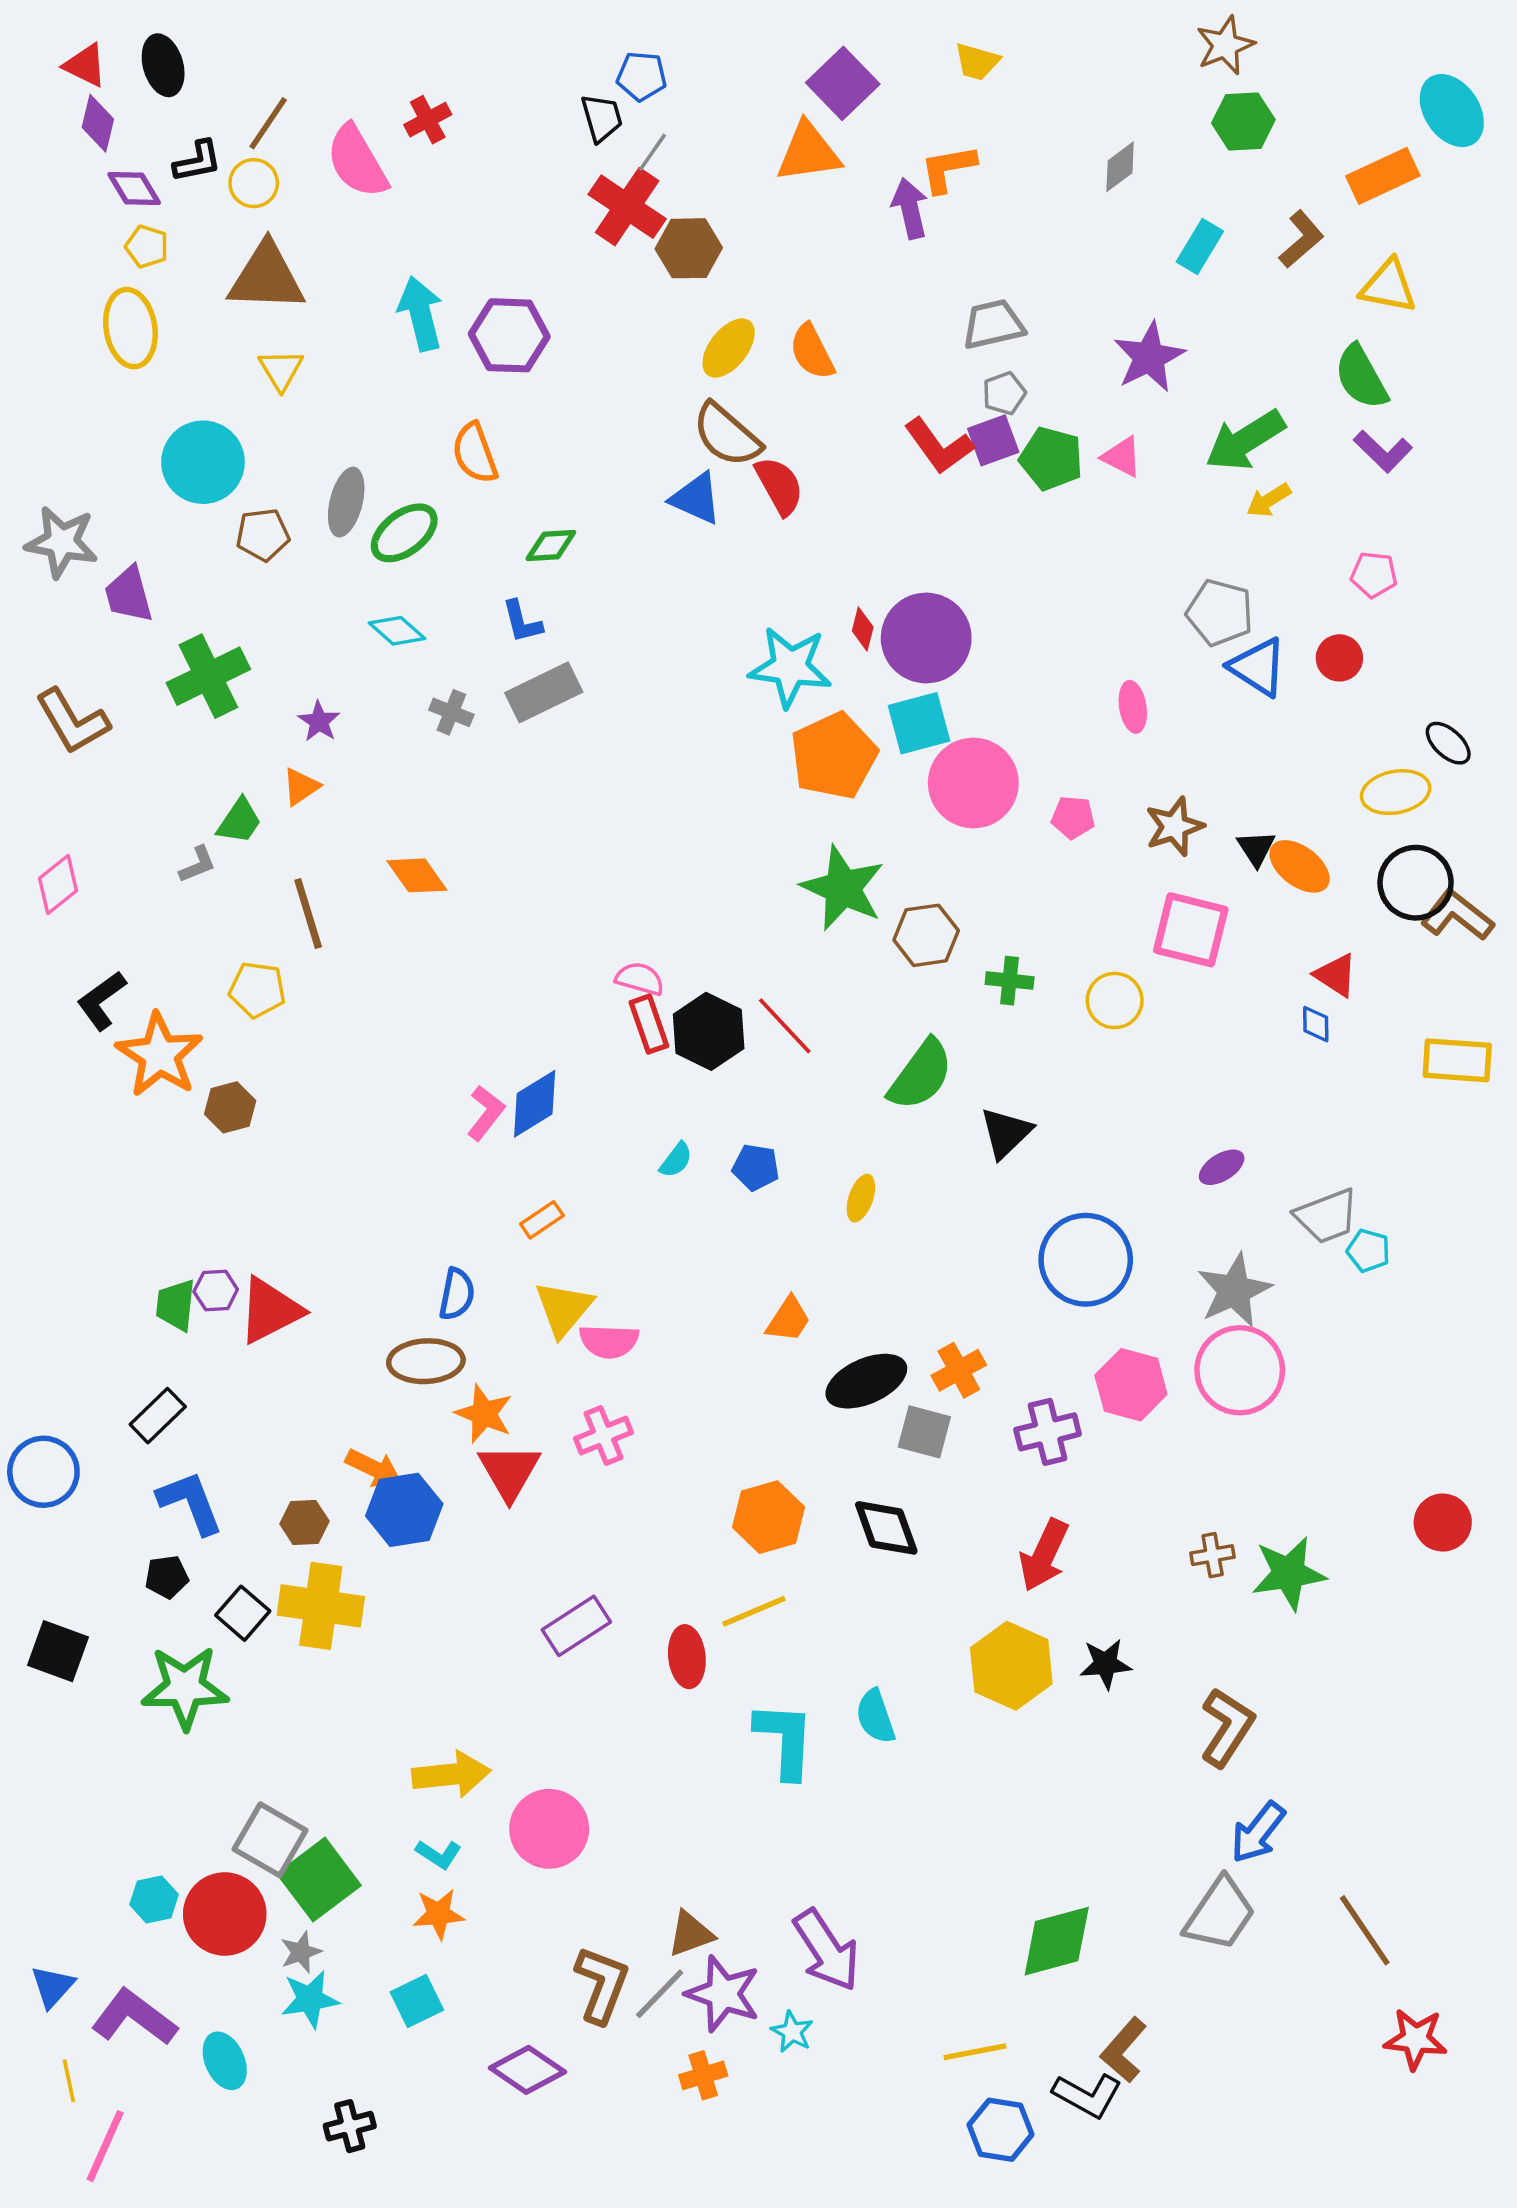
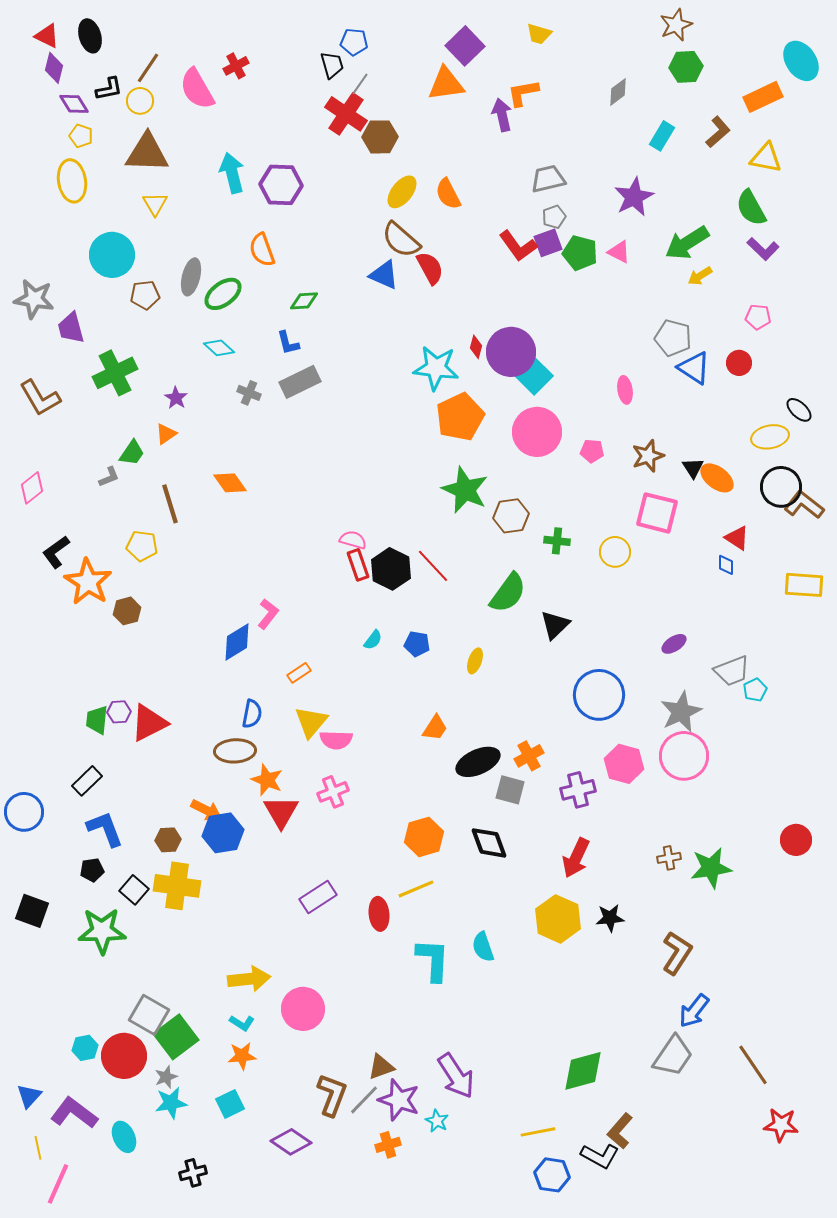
cyan square: (919, 723) -> (534, 376), moved, turned -30
blue diamond: (535, 1104) -> (237, 642), moved
cyan pentagon: (1368, 1251) -> (755, 690), turned 30

